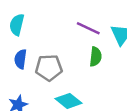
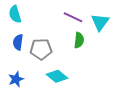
cyan semicircle: (17, 25) -> (15, 14), turned -30

